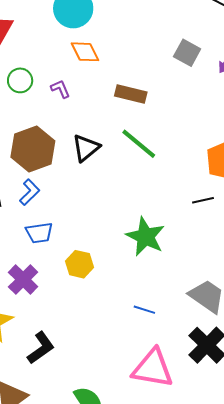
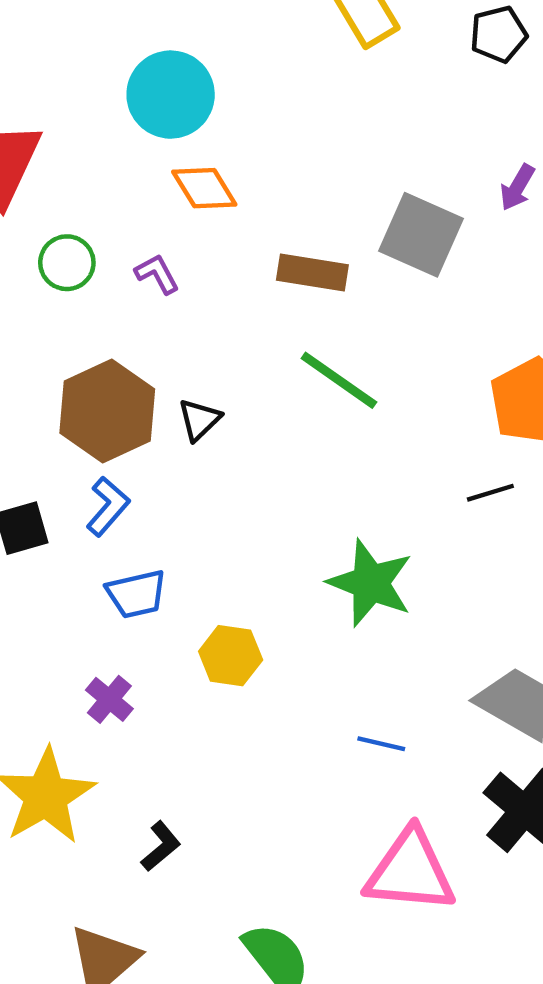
gray square: (187, 53) -> (421, 235), moved, size x1.4
black triangle: (86, 148) -> (199, 420), moved, size x0.7
purple cross: (23, 280) -> (109, 699), size x0.7
black L-shape: (41, 348) -> (161, 846), size x0.7

